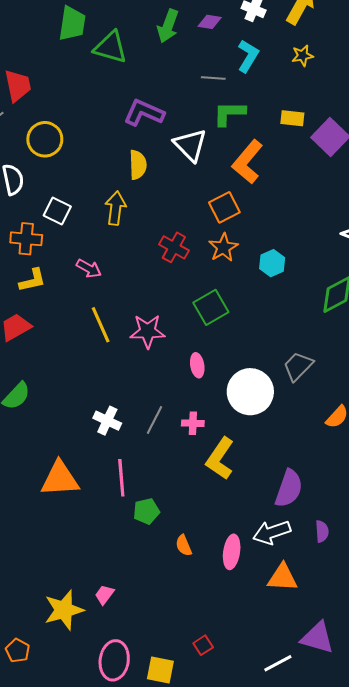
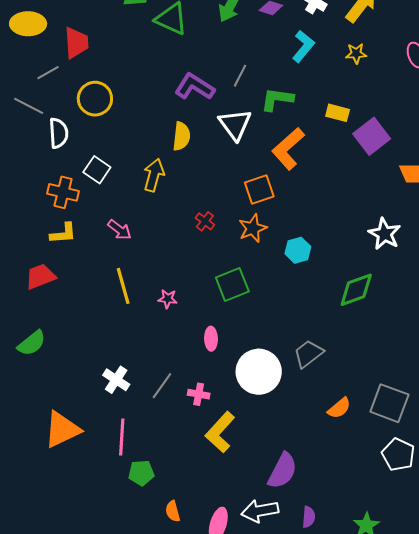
gray line: (213, 78) -> (240, 76), moved, turned -75
red cross: (174, 247) -> (205, 221), size x0.7
pink star: (148, 331) -> (168, 299), size x0.6
orange triangle: (60, 479) -> (62, 430), turned -30

